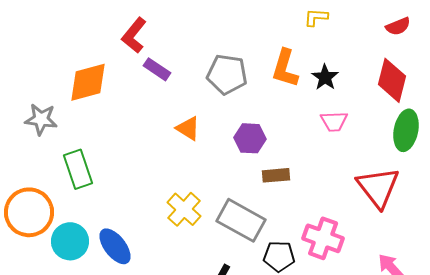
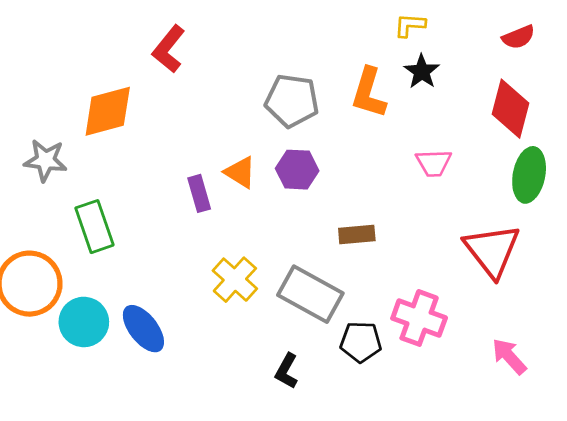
purple rectangle: (157, 69) -> (199, 193), moved, turned 40
black star: (325, 77) -> (422, 72), moved
purple hexagon: (250, 138) -> (297, 170), moved

